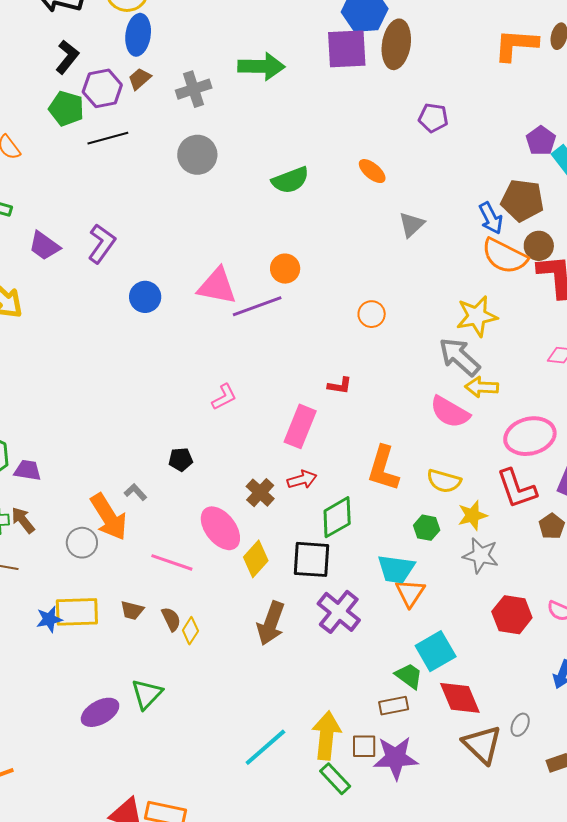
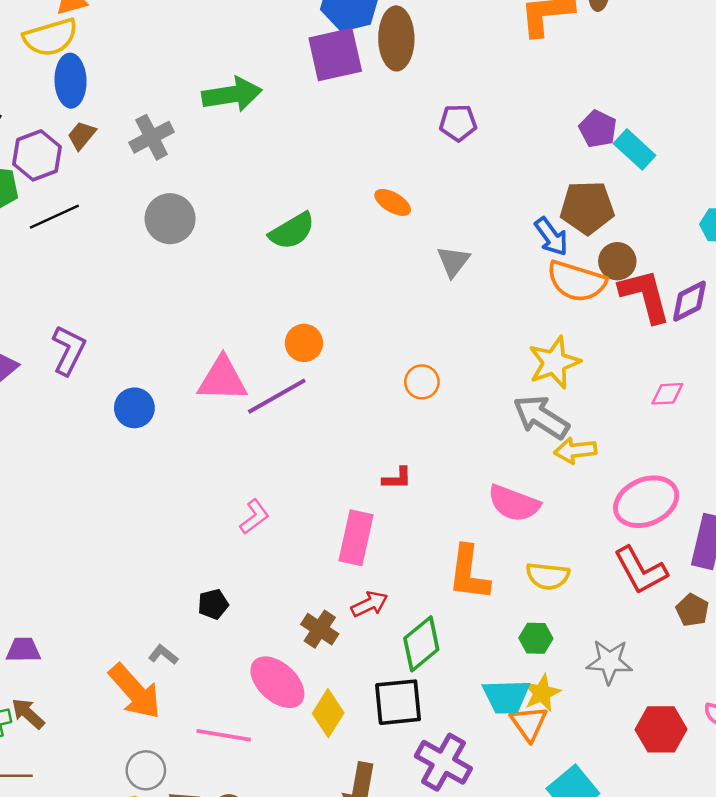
pink semicircle: (450, 412) -> (514, 503), moved
yellow star: (472, 515) -> (542, 693), moved
gray circle: (82, 543) -> (146, 770), moved

